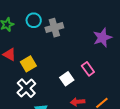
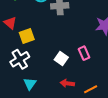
white square: (67, 79) -> (61, 58), turned -32

